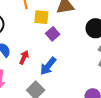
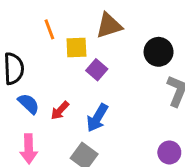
red arrow: (24, 57) -> (60, 111), turned -152

